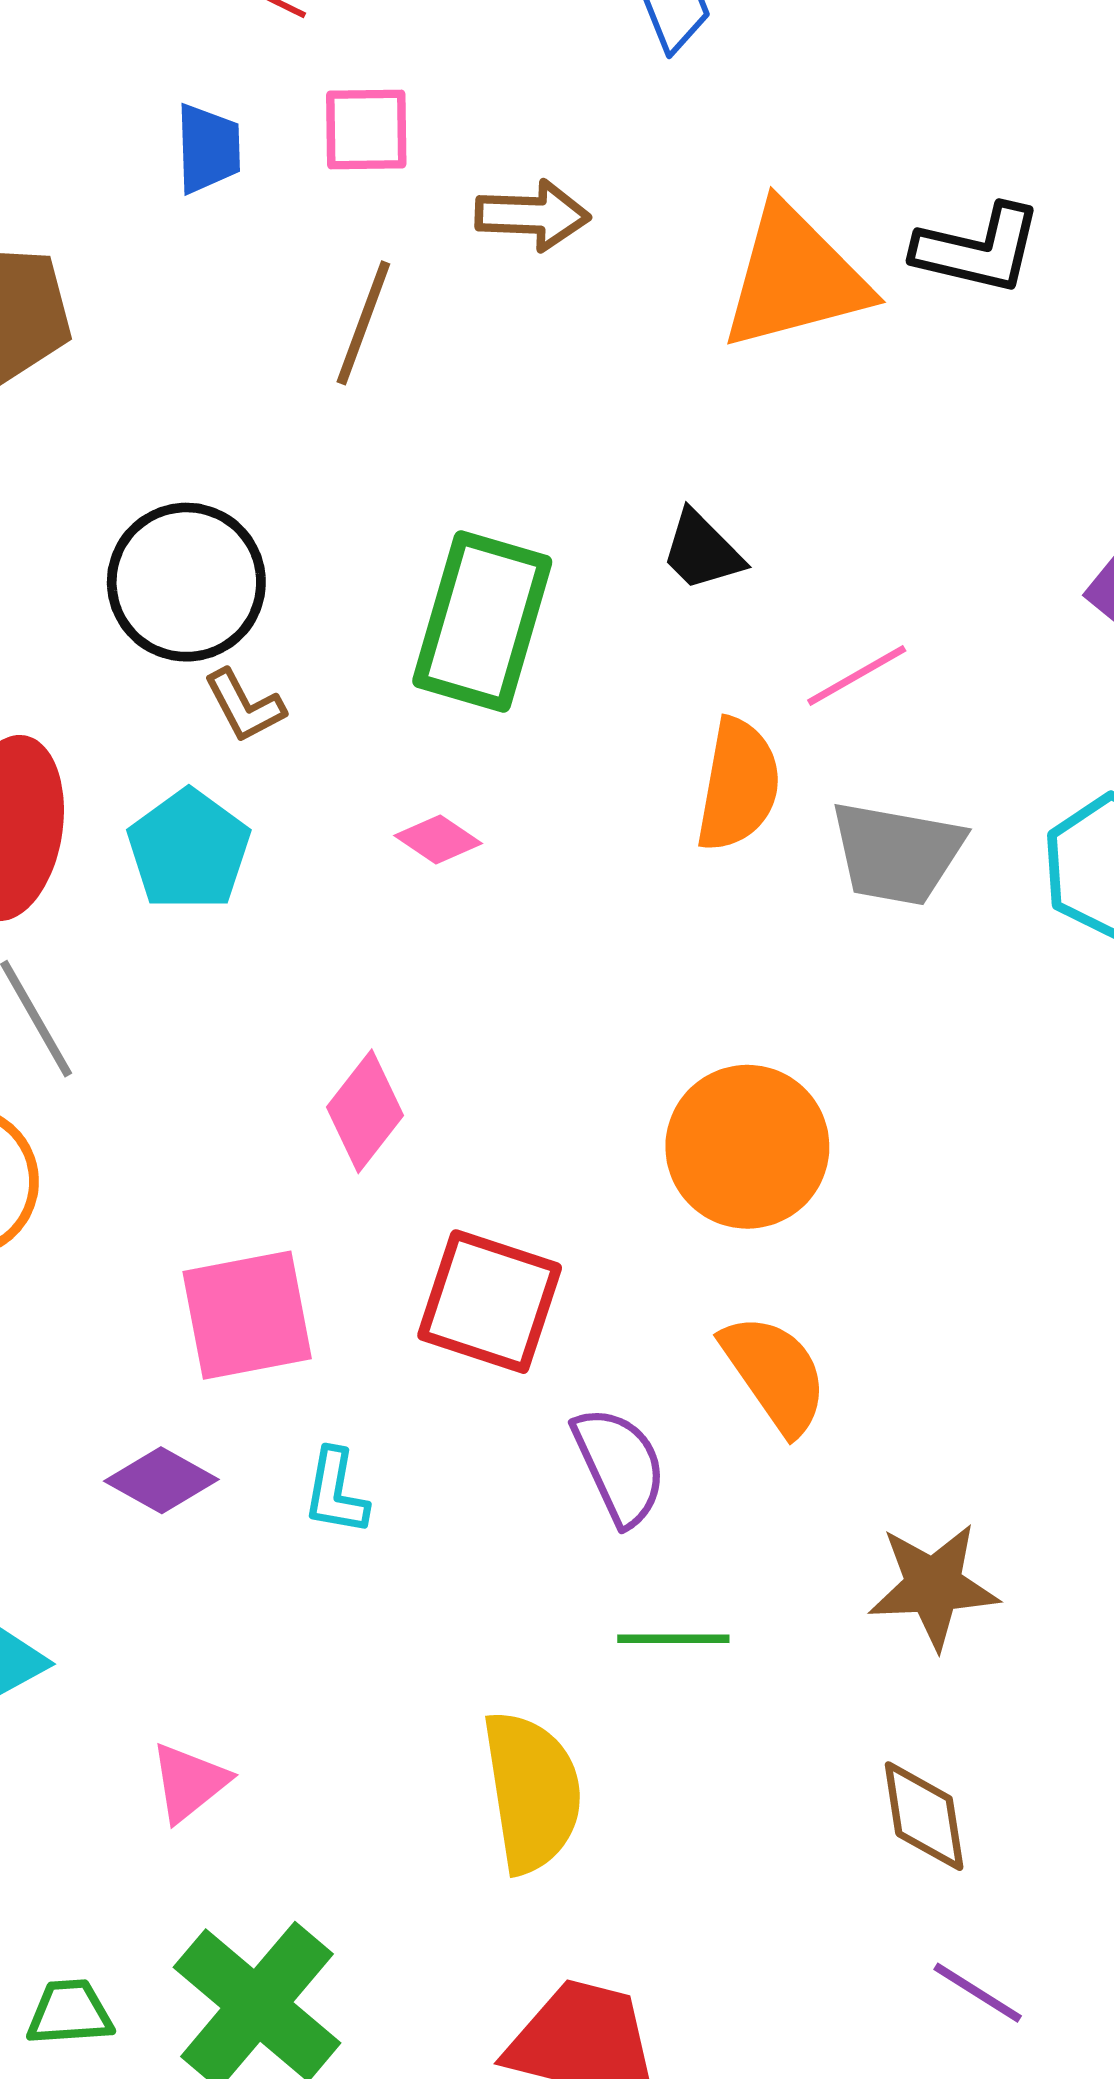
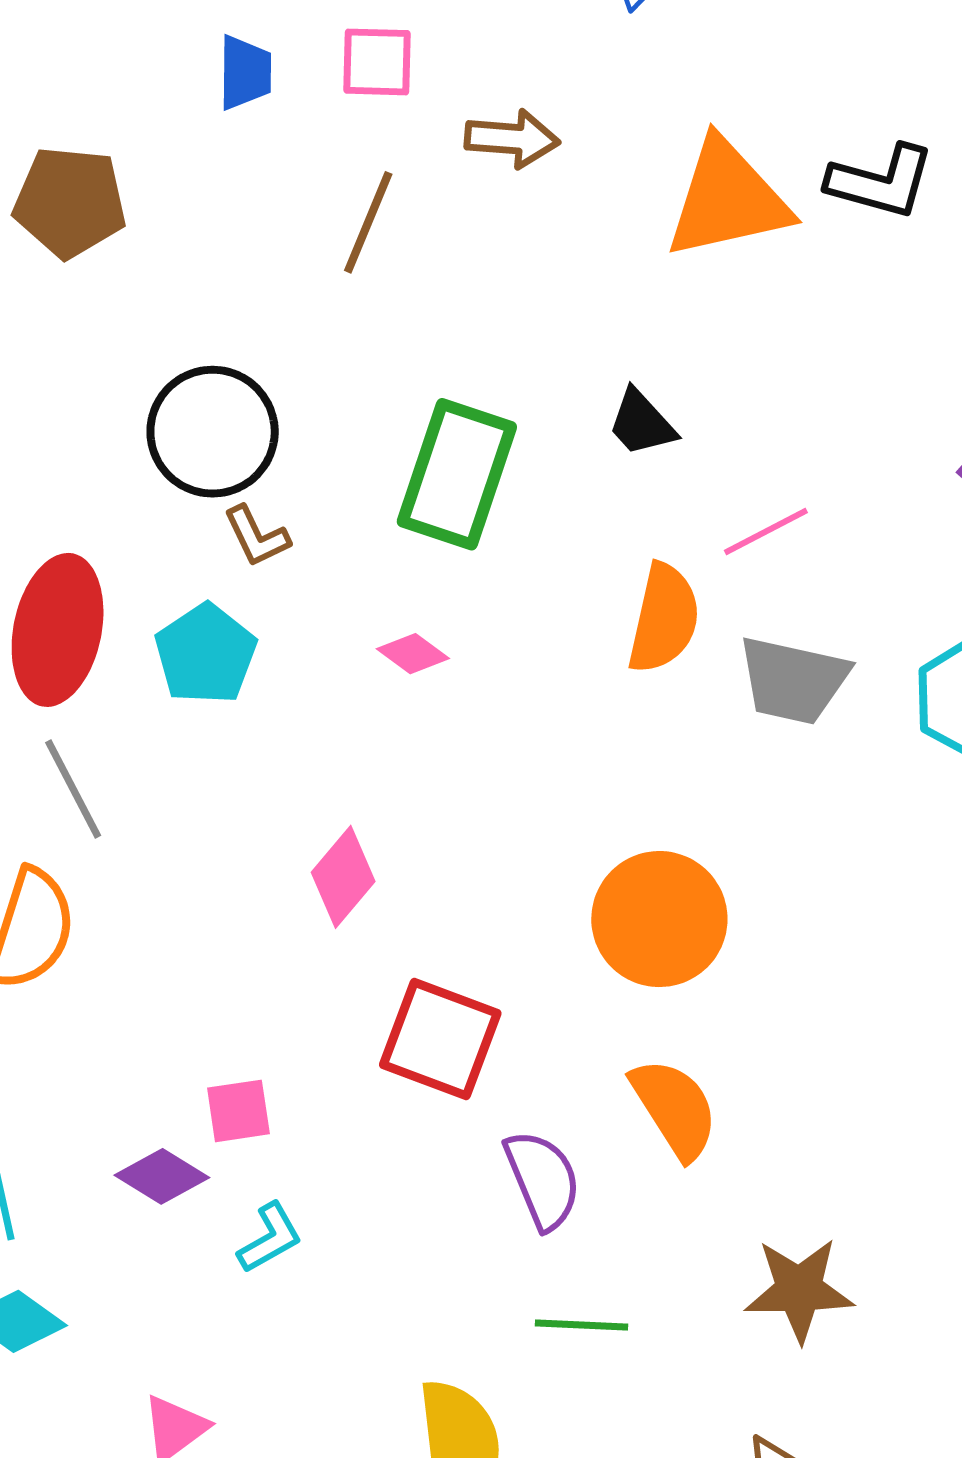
pink square: (247, 1315) -> (238, 1111), moved, size x0.6
cyan L-shape: (336, 1492) -> (270, 1238), moved, turned -132

